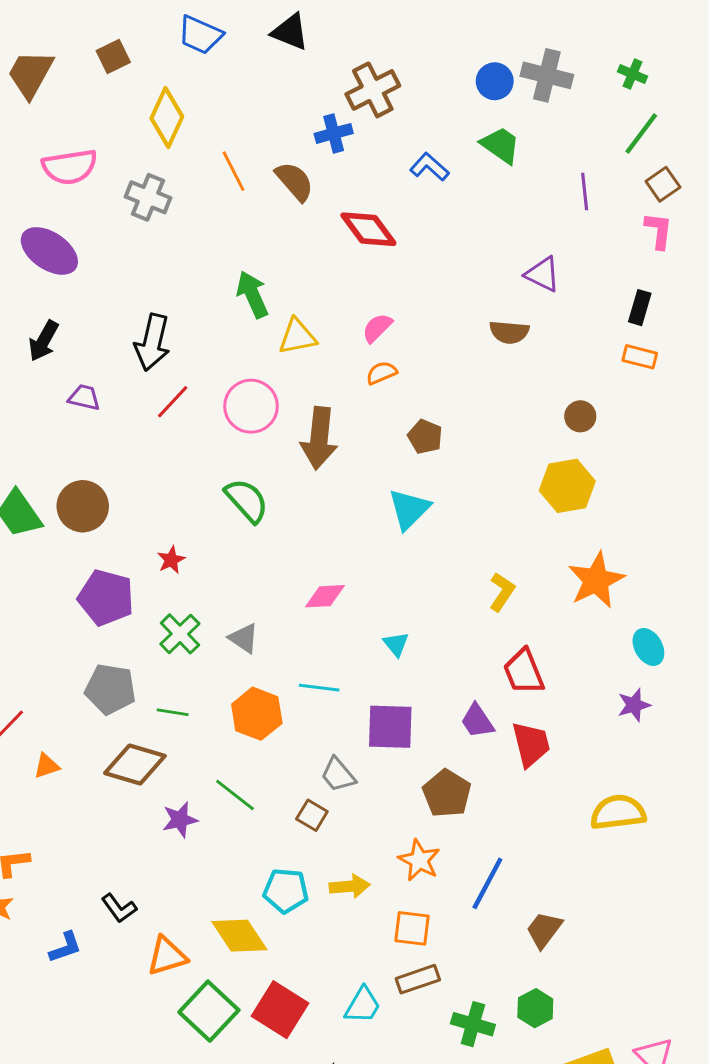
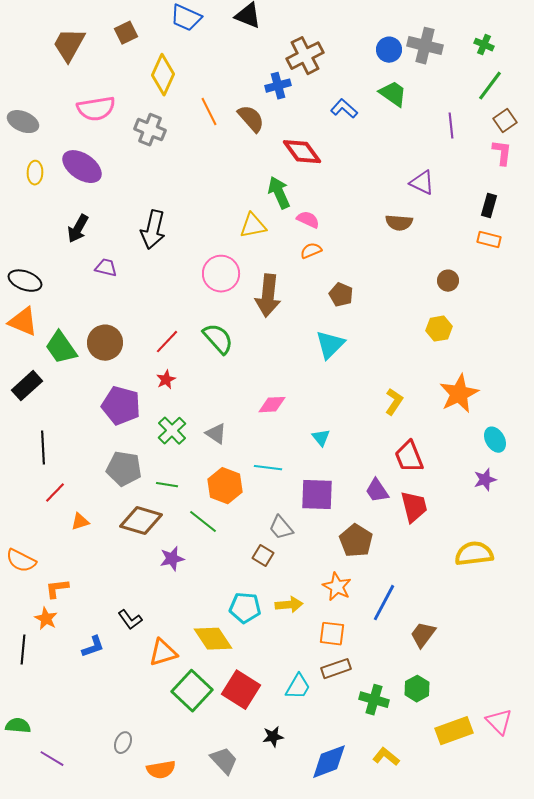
green arrow: (252, 294) -> (279, 193), moved
pink semicircle: (377, 328) -> (308, 220), turned 70
red line: (173, 402) -> (167, 342), moved
yellow hexagon: (567, 486) -> (439, 329), size x0.7
green line: (235, 795) -> (203, 522), moved

